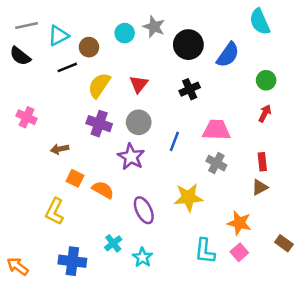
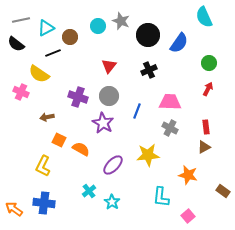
yellow semicircle: (99, 85) -> (39, 74), moved, turned -90
purple ellipse: (144, 210) -> (113, 165), turned 70
pink square: (239, 252) -> (188, 216), moved
blue cross: (72, 261) -> (44, 203), moved

